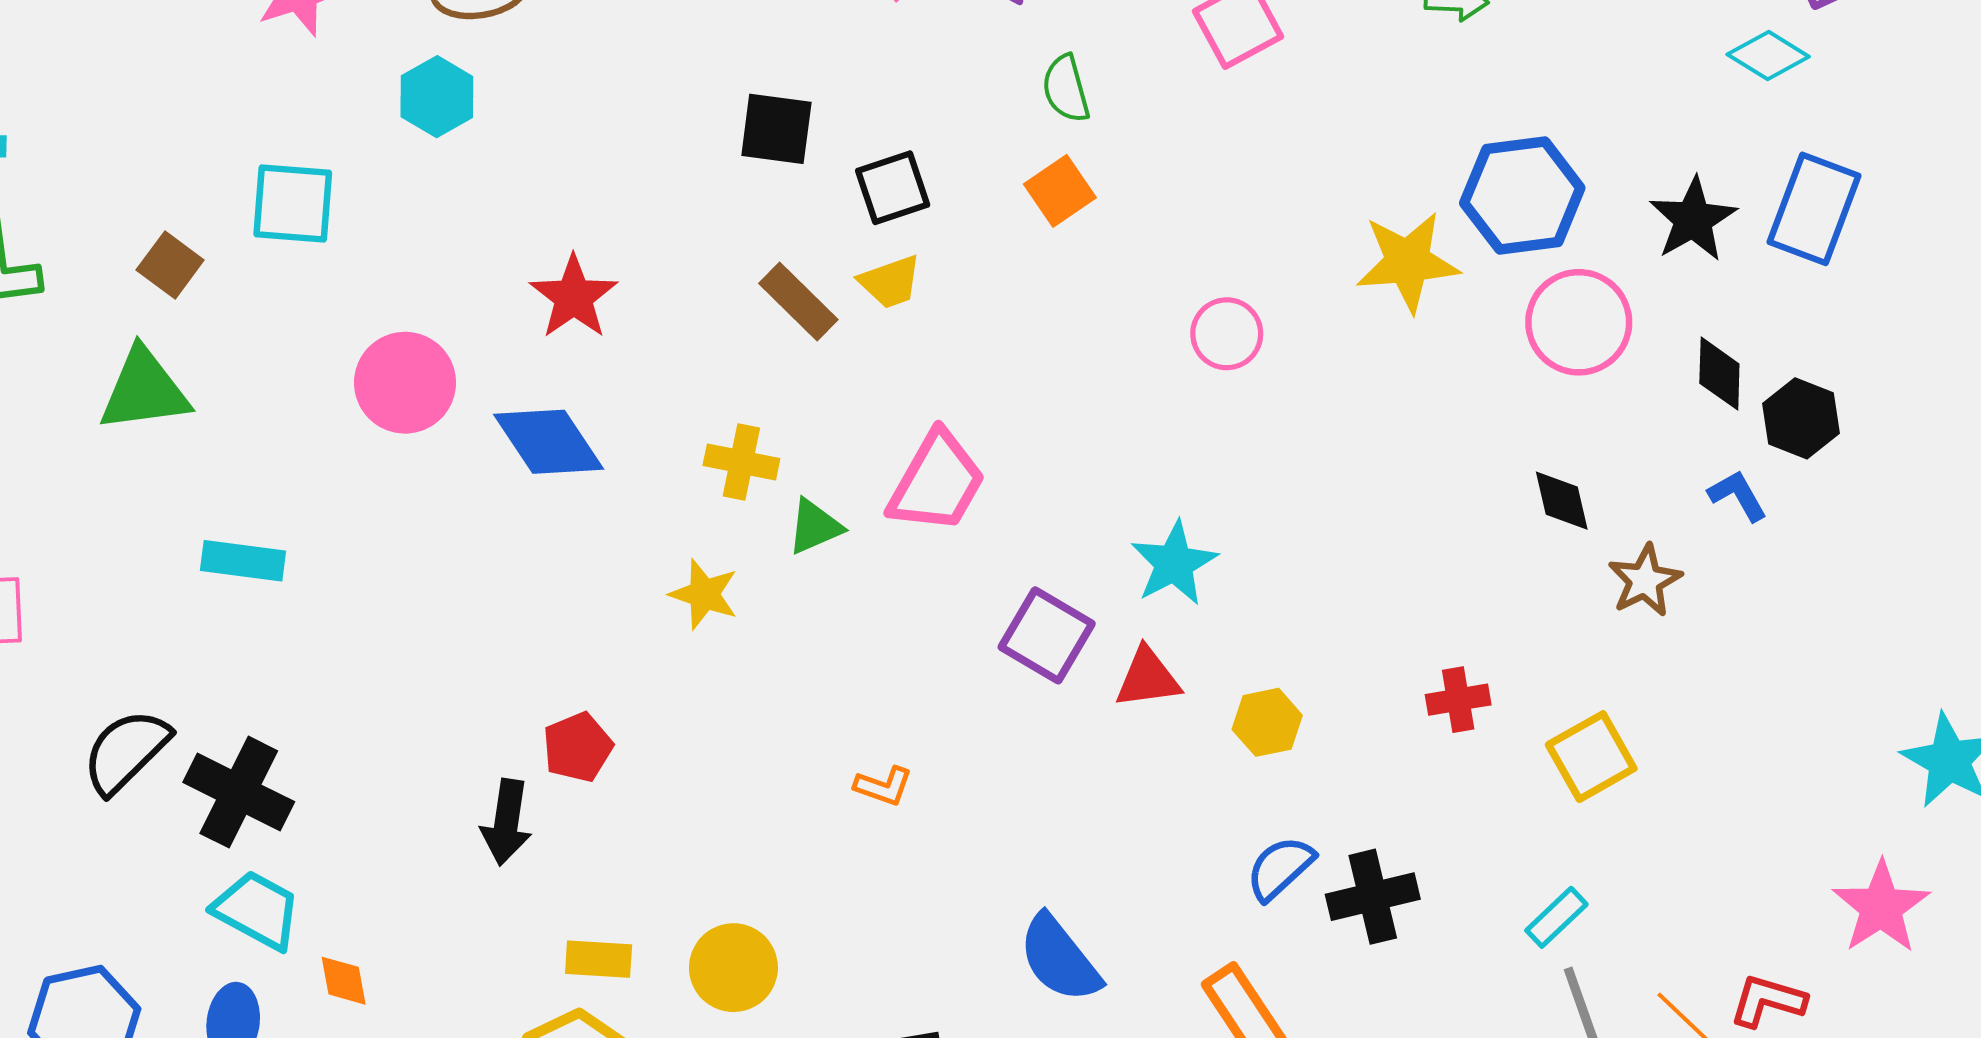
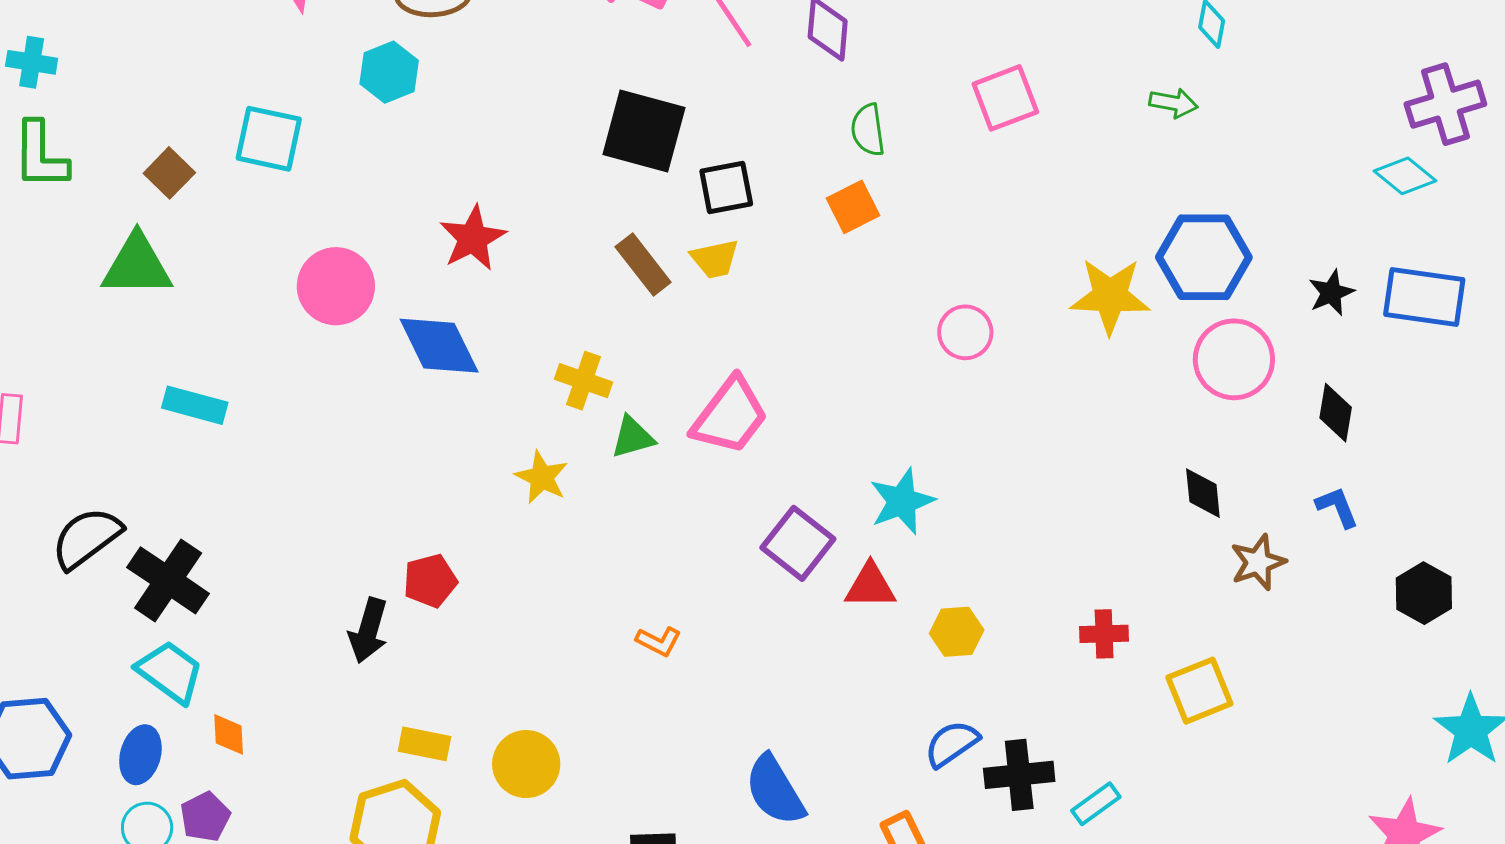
black square: (776, 129) -> (644, 131), size x1.4
blue rectangle: (1814, 209) -> (1424, 297), turned 70
black star: (1693, 219) -> (1331, 293), size x0.7
black hexagon: (1801, 418) -> (1424, 593), moved
cyan rectangle: (1556, 917) -> (1096, 804), moved

